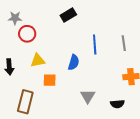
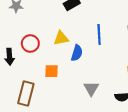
red circle: (27, 34) -> (30, 43), moved
yellow triangle: (38, 60) -> (61, 38), moved

